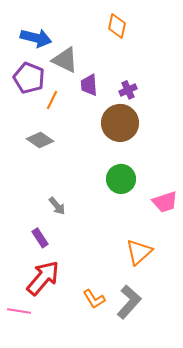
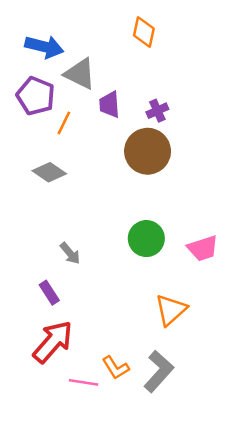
green circle: (121, 179) -> (146, 239), moved
pink line: (19, 311) -> (84, 382), moved

